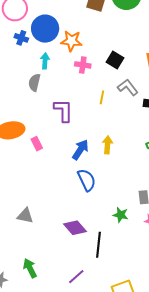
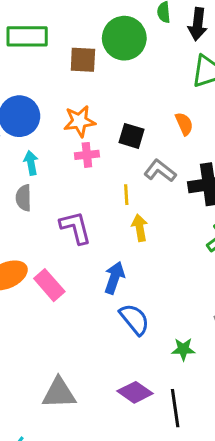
orange star: (71, 41) -> (79, 121), moved
pink rectangle: (37, 144) -> (49, 285), size x1.5
yellow arrow: (107, 145) -> (140, 228), moved
green star: (121, 215) -> (183, 349), moved
gray triangle: (25, 216) -> (59, 393), size x1.4

